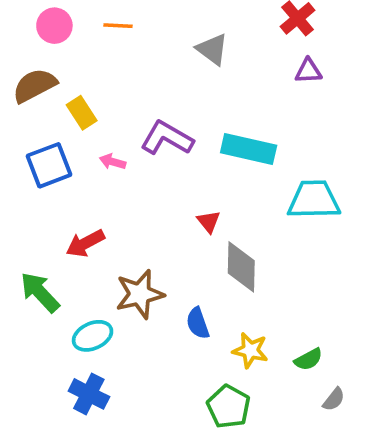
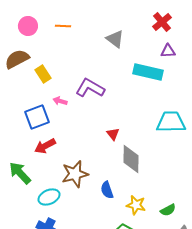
cyan rectangle: (249, 149) -> (148, 72), moved
blue square: (49, 165) -> (37, 117), moved

